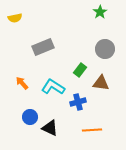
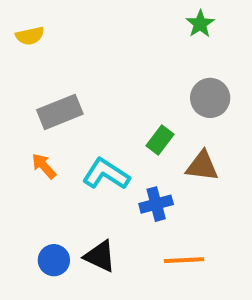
gray rectangle: (43, 47) -> (60, 112), moved
blue circle: (30, 117) -> (54, 260), moved

